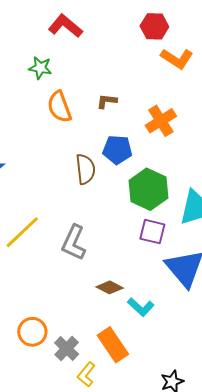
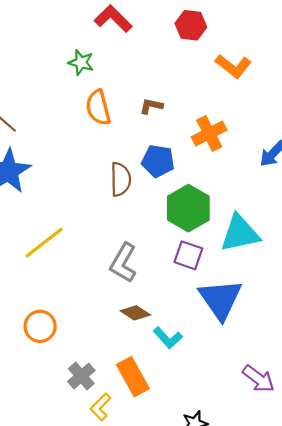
red hexagon: (154, 26) -> (191, 25), moved
gray L-shape: (74, 243) -> (123, 263), moved
orange circle: (32, 332) -> (40, 326), moved

